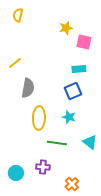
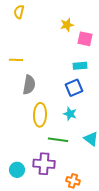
yellow line: (15, 63) -> (16, 60), turned 40
purple cross: (43, 167) -> (44, 164), size x1.5
orange cross: (72, 184) -> (73, 181), turned -32

